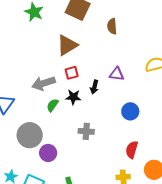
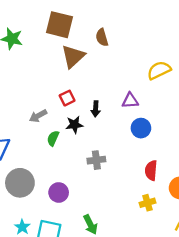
brown triangle: (67, 45) -> (73, 56), moved
purple triangle: (117, 74) -> (130, 101), moved
gray arrow: (43, 83) -> (38, 116), size x0.7
gray circle: (30, 135) -> (20, 183), moved

